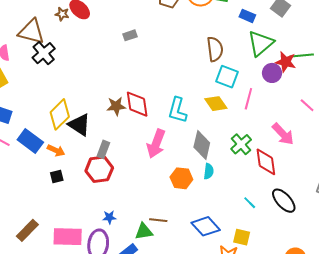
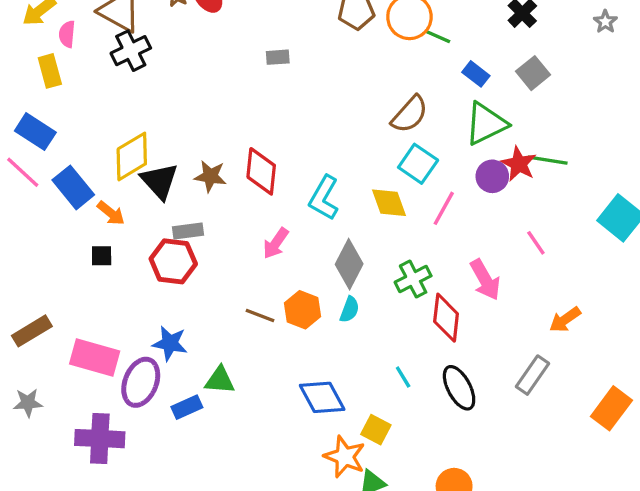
brown semicircle: (215, 49) -> (410, 114), turned 35
brown star: (116, 106) -> (210, 176), moved
pink arrow: (156, 144) -> (276, 243), size x0.7
gray rectangle: (103, 149) -> (188, 231), turned 48
blue star: (109, 217) -> (170, 343), size x1.5
brown line: (158, 220) -> (260, 316), moved

